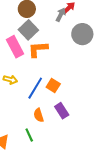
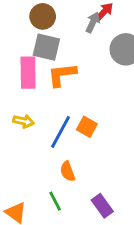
gray square: (28, 30) -> (46, 47), turned -30
pink rectangle: (15, 47) -> (28, 73), turned 30
purple rectangle: (62, 111) -> (102, 206), moved

